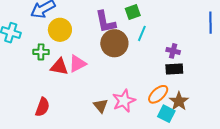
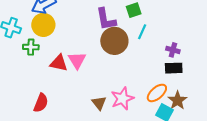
yellow circle: (60, 30) -> (43, 25), moved
green cross: (41, 52) -> (31, 47), moved
pink triangle: (77, 64) -> (77, 60), turned -36

